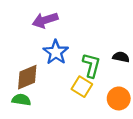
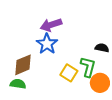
purple arrow: (45, 20) -> (51, 25), moved
green L-shape: (91, 65) -> (88, 67), moved

